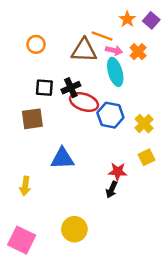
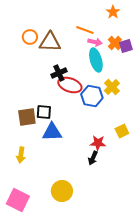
orange star: (127, 19) -> (113, 12), moved
purple square: (151, 20) -> (126, 46), moved, turned 32
brown triangle: (84, 50) -> (50, 42), moved
black square: (44, 88) -> (44, 112), moved
brown square: (32, 119) -> (27, 117), moved
yellow cross: (144, 124) -> (112, 87), moved

